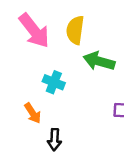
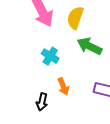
orange arrow: (33, 113) -> (63, 86), moved

